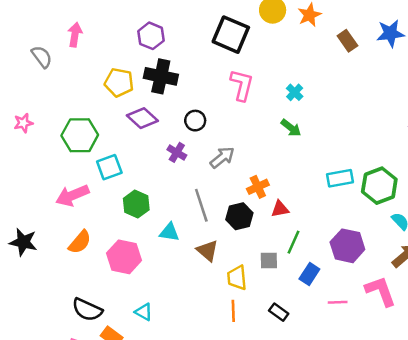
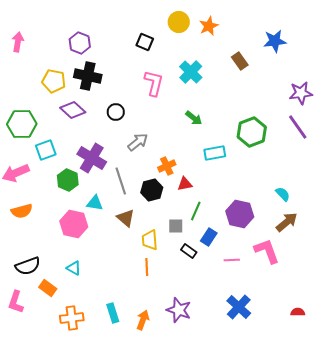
black square: (231, 35) -> (145, 42), size x0.6
brown rectangle: (347, 41) -> (240, 61), moved
cyan cross: (295, 92) -> (191, 72), moved, size x1.6
purple cross: (177, 152) -> (92, 158), moved, size x1.8
cyan rectangle: (340, 178) -> (215, 153), moved
green hexagon: (379, 186) -> (252, 132), moved
orange semicircle: (80, 242) -> (22, 211), turned 35
pink hexagon: (124, 257) -> (74, 224), moved
black semicircle: (87, 310) -> (28, 266), turned -45
black rectangle: (279, 312) -> (189, 251), moved

